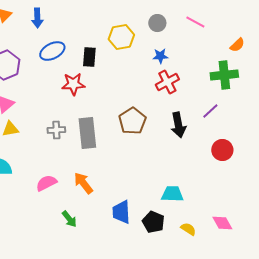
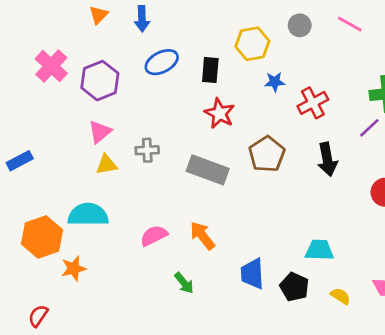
blue star: (160, 56) -> (275, 82), moved
red star: (73, 84) -> (220, 113), moved, turned 30
purple line: (210, 111) -> (369, 128), moved
gray cross: (56, 130) -> (147, 150), moved
gray rectangle: (87, 133) -> (208, 170), turned -64

